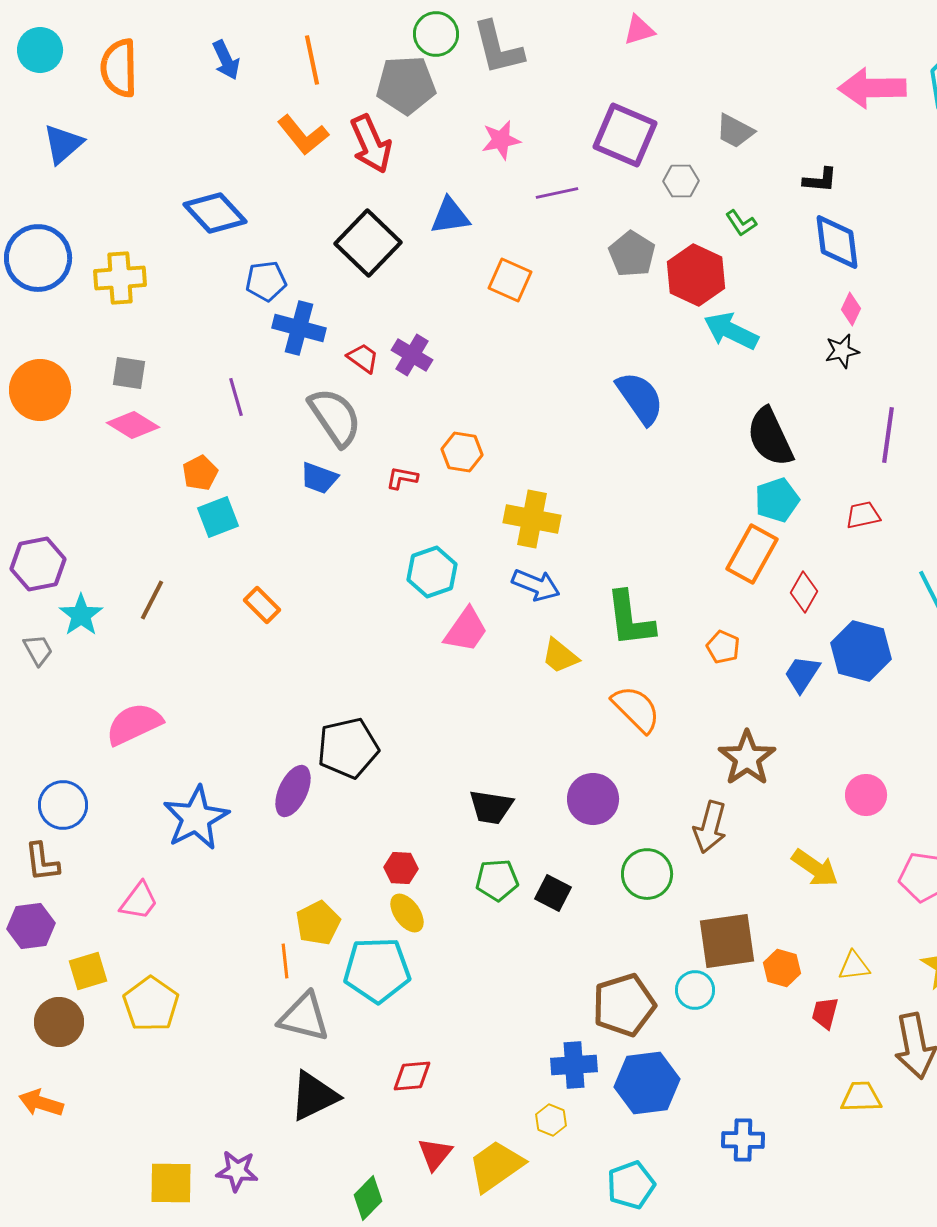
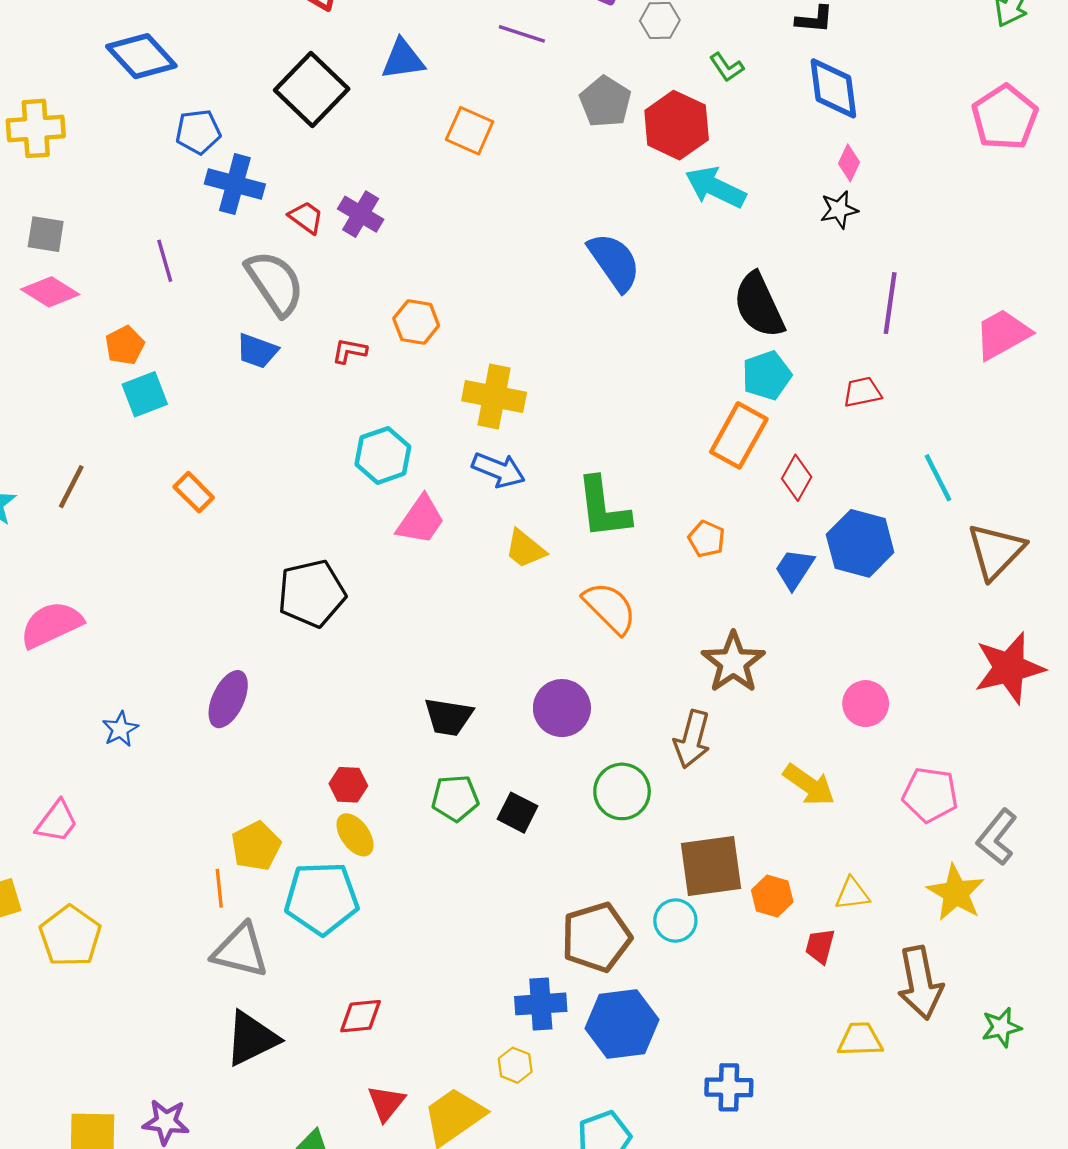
purple line: (557, 193) -> (522, 34), turned 30
black pentagon: (348, 748) -> (312, 593), moved
blue star: (196, 818) -> (120, 729), size x0.5

